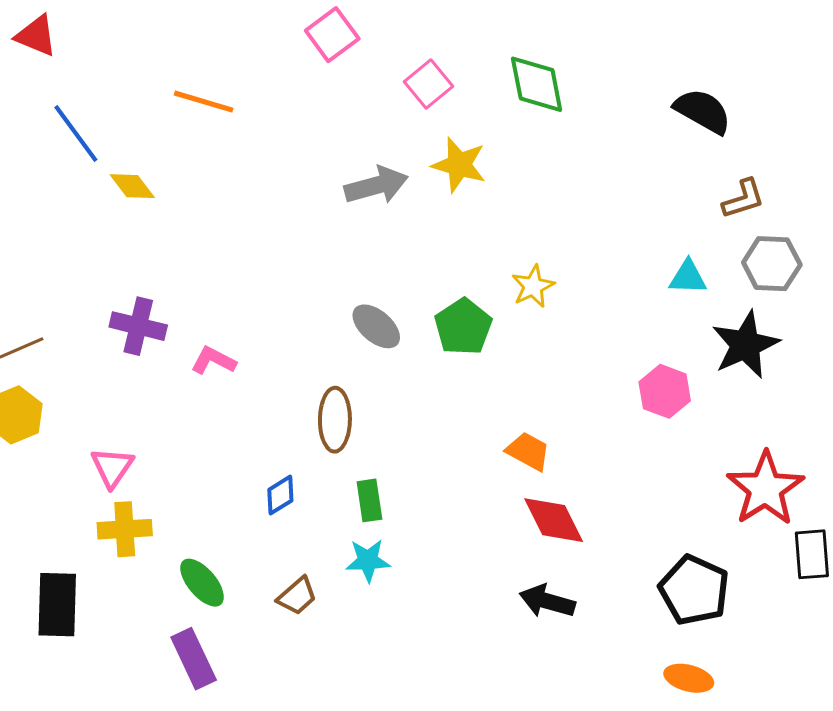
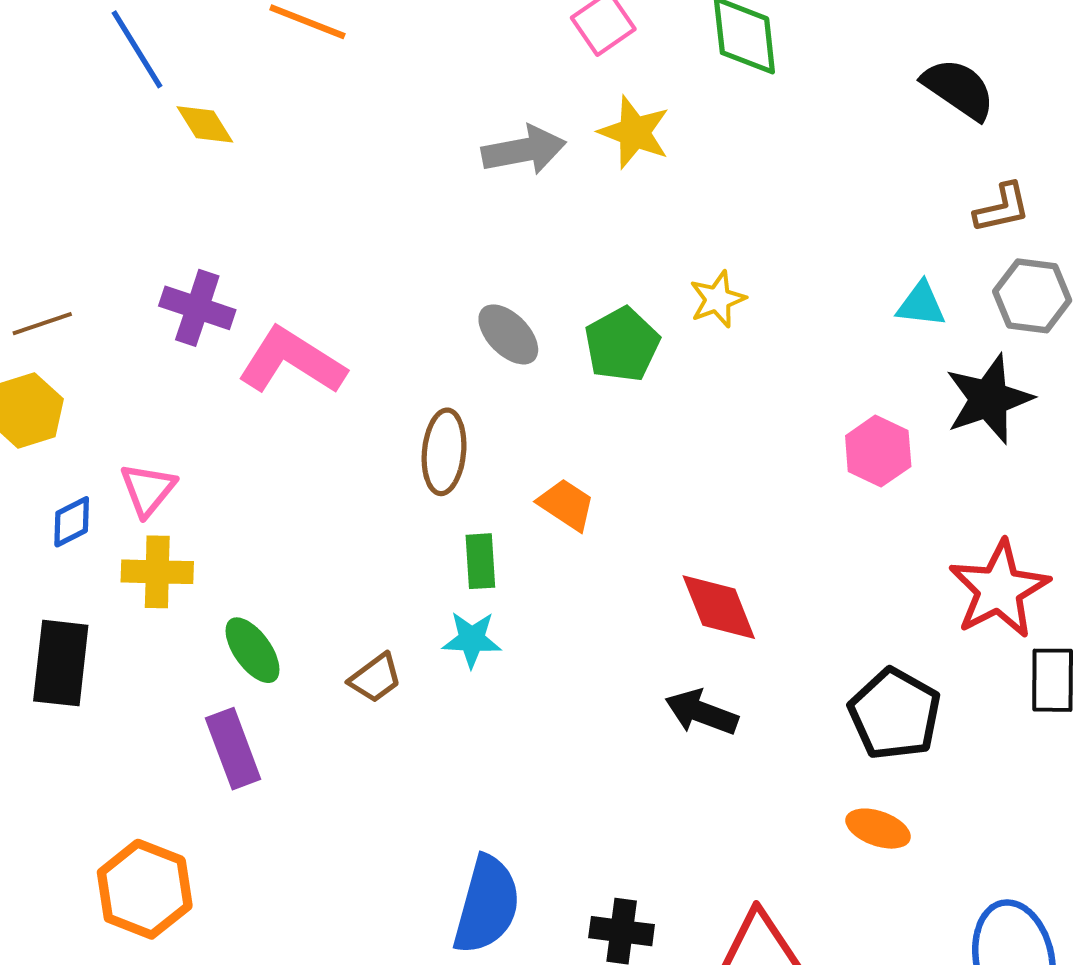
pink L-shape: (213, 361) -> (292, 361), size x1.8
orange trapezoid: (528, 451) -> (566, 505), moved
blue diamond: (280, 495) -> (72, 522), moved

